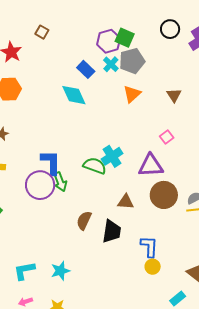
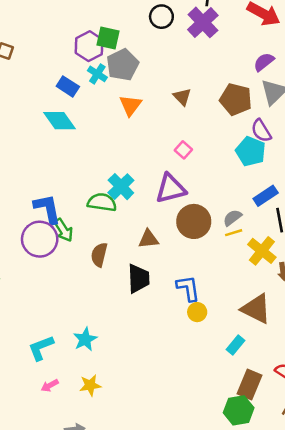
brown semicircle: (84, 220) -> (99, 255), moved

